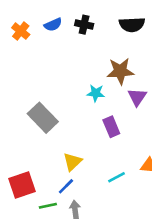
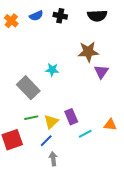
cyan star: (96, 93) -> (52, 70), moved
purple rectangle: (111, 127) -> (71, 117), moved
green line: (48, 206) -> (31, 118), moved

